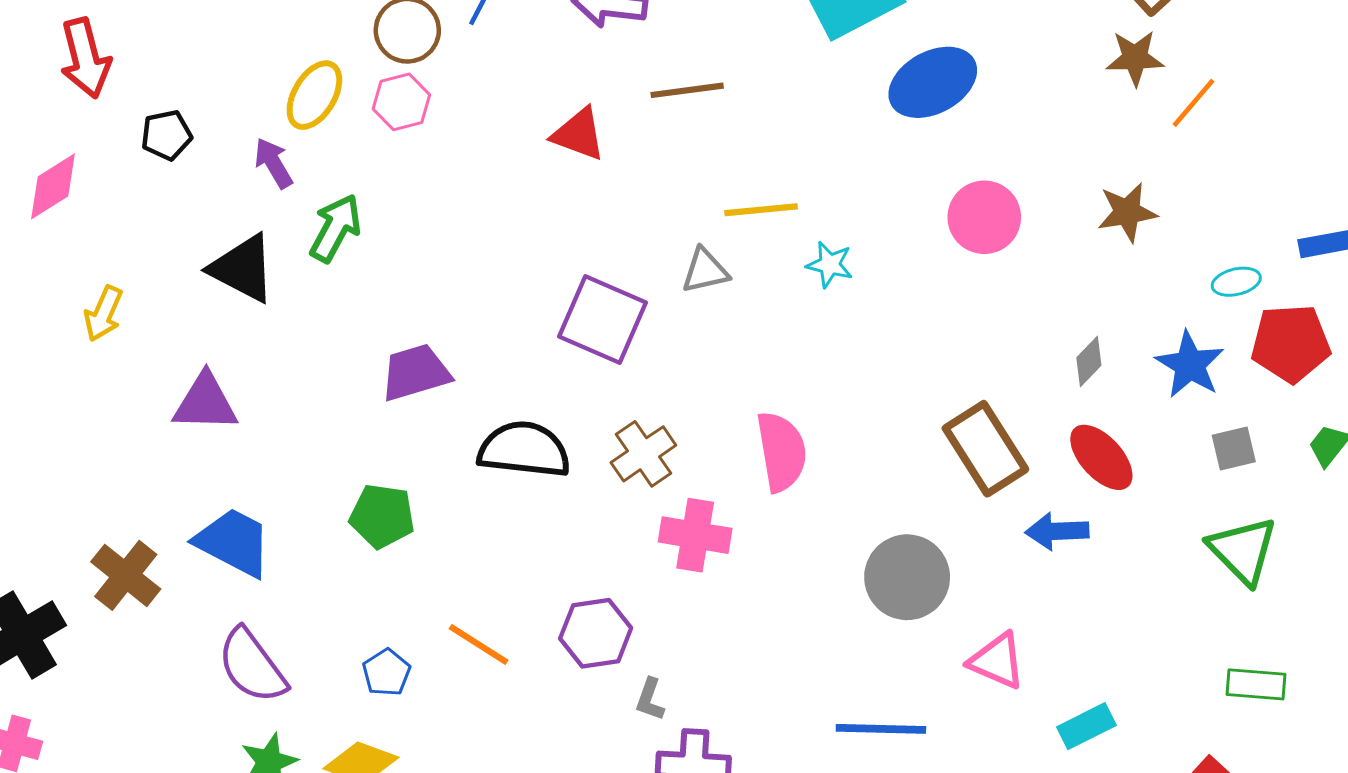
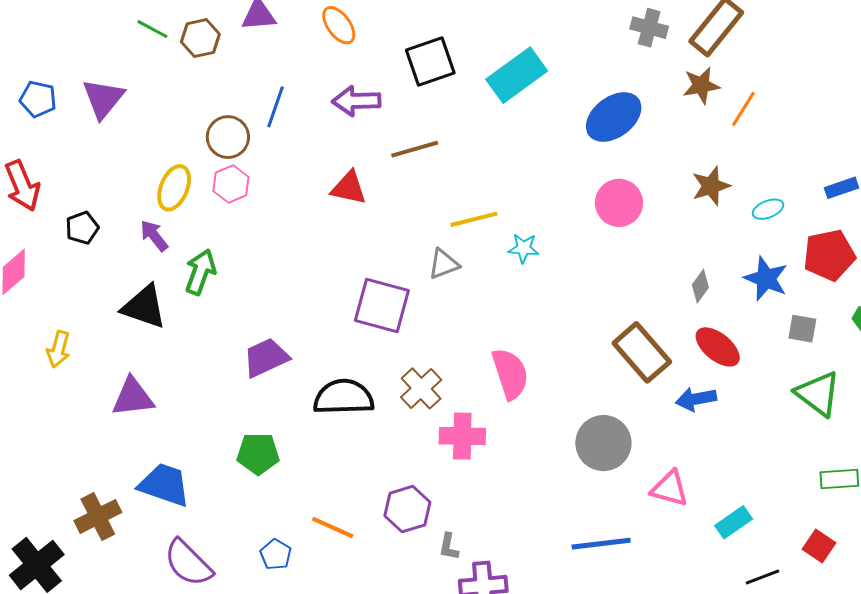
blue ellipse: (933, 82) -> (614, 117), moved
cyan ellipse: (1236, 282) -> (768, 209), moved
gray square: (1234, 449) -> (802, 329), turned 32
brown cross: (126, 575) -> (98, 517), turned 33

